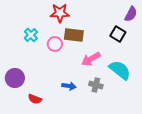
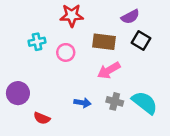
purple semicircle: (131, 14) -> (130, 17), moved, turned 35
cyan cross: (31, 35) -> (37, 42), turned 32
brown rectangle: (74, 35) -> (104, 42), moved
cyan semicircle: (120, 70) -> (145, 103), moved

